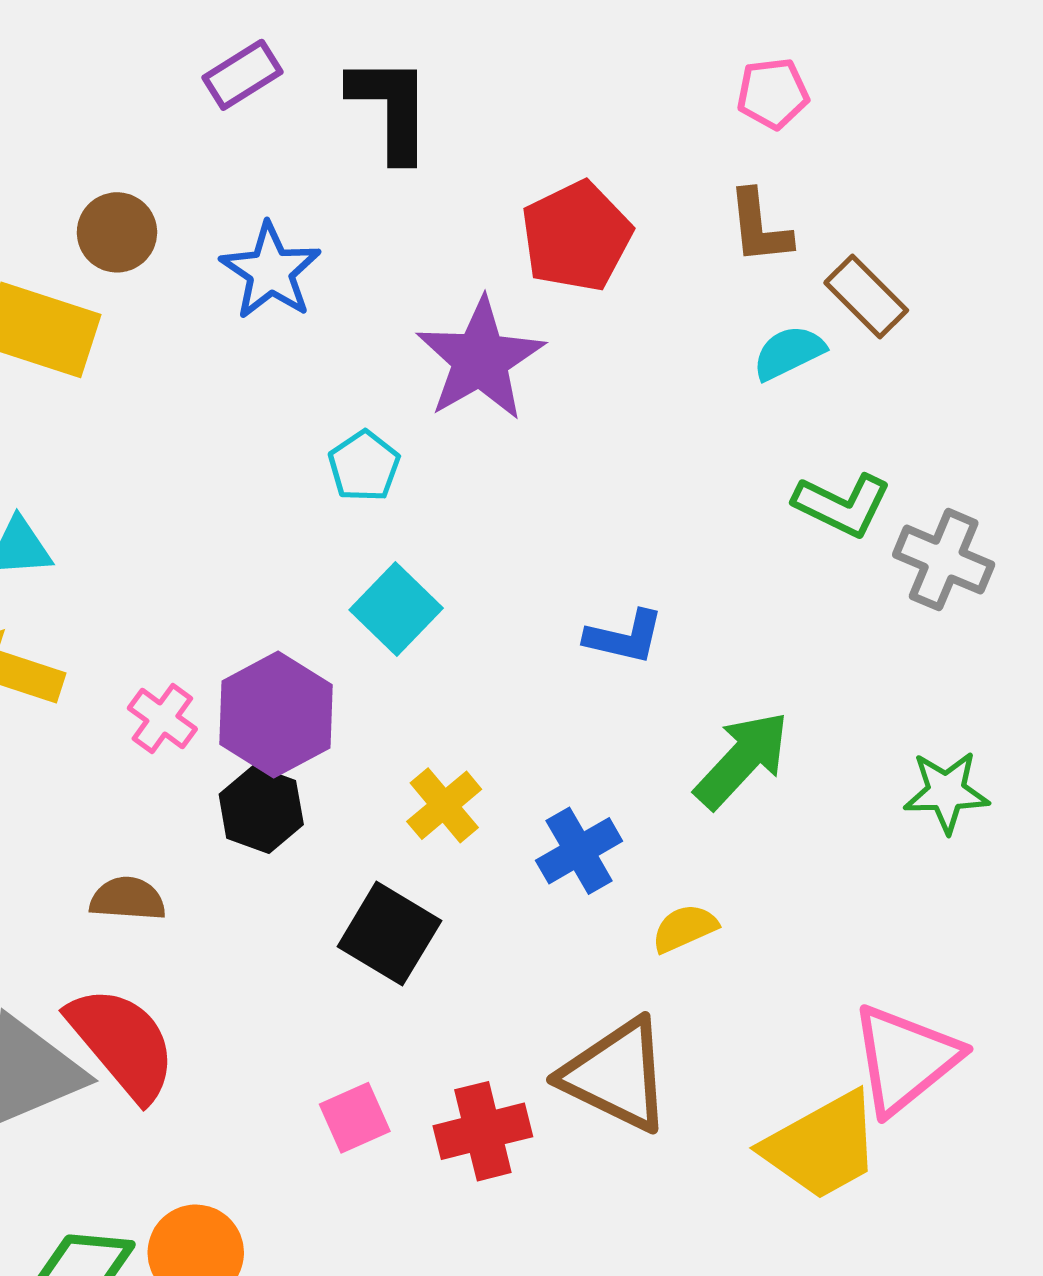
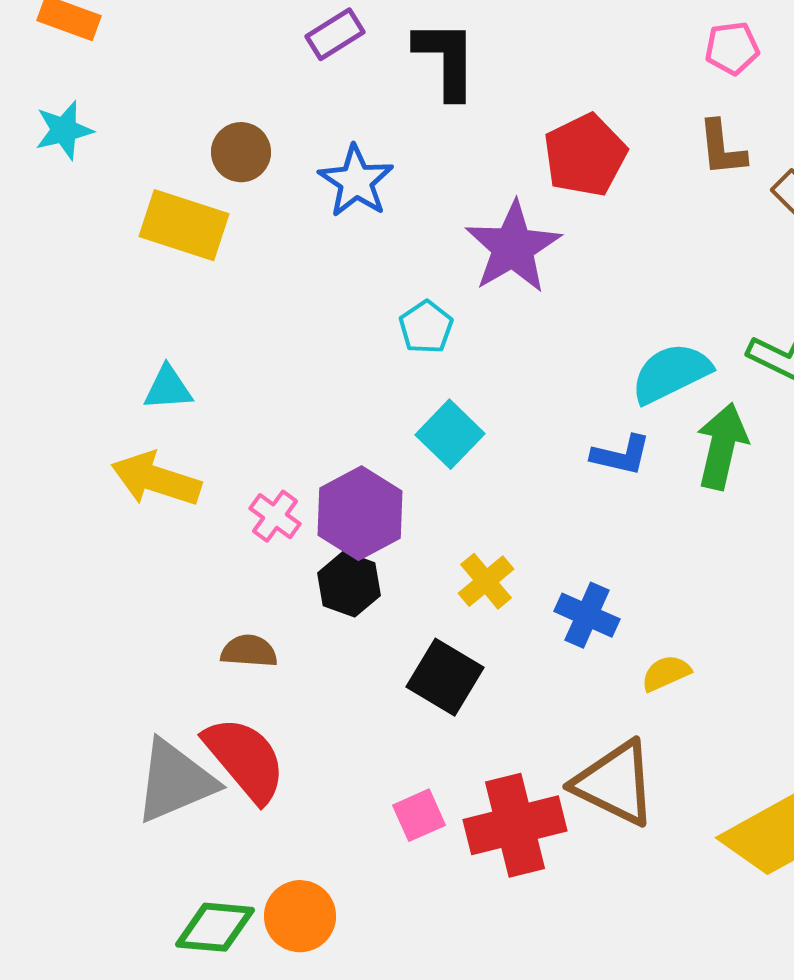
cyan semicircle: (789, 353) -> (671, 373), moved, size x1.5
green arrow: (742, 760) -> (722, 446), moved, turned -30
blue cross: (579, 851) -> (587, 615), turned -36
red cross: (483, 1131) -> (515, 825), size x1.4

